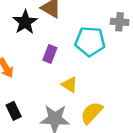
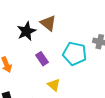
purple rectangle: (50, 54) -> (42, 59), turned -64

